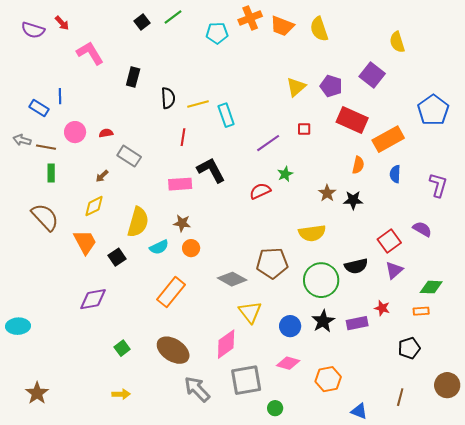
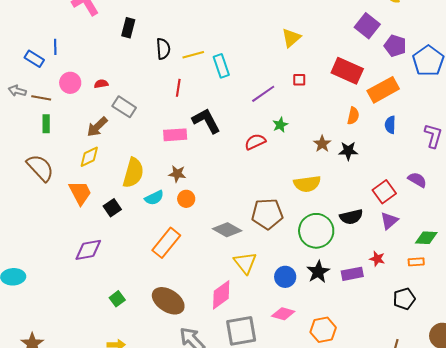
purple pentagon: (331, 86) -> (395, 46), moved
brown arrow: (102, 176) -> (97, 127), size x1.6

